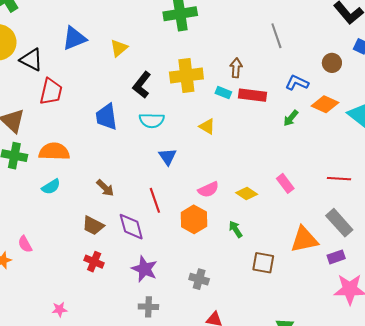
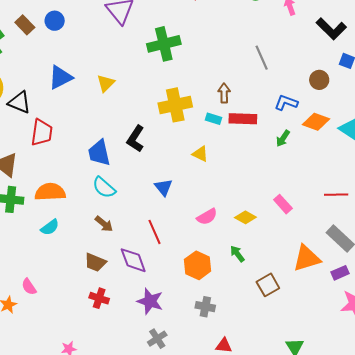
black L-shape: (142, 85) -> (136, 139), moved
cyan semicircle: (152, 120) -> (104, 187), moved, turned 45
orange hexagon: (194, 219) -> (198, 265), moved
brown square: (263, 263) -> (268, 285), turned -35
gray cross: (148, 307) -> (157, 339), turned -30

